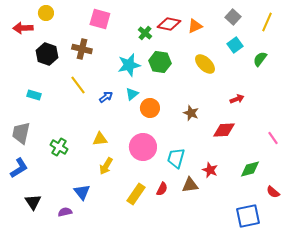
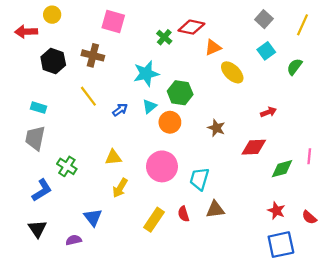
orange triangle: (195, 26) -> (213, 47), moved
green hexagon: (160, 62) -> (180, 93), moved
gray trapezoid: (21, 133) -> (35, 138), moved
pink line: (273, 138) -> (309, 156), turned 40
blue L-shape: (19, 168) -> (42, 190), moved
green diamond: (250, 169) -> (282, 169), moved
red star: (210, 170) -> (276, 211), moved
red semicircle: (162, 189) -> (184, 214), turned 136

